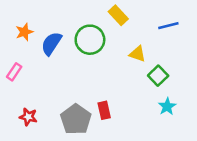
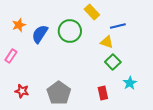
blue line: (168, 26) -> (118, 26), moved
green square: (158, 76) -> (113, 62), moved
red rectangle: (104, 110) -> (103, 93), moved

